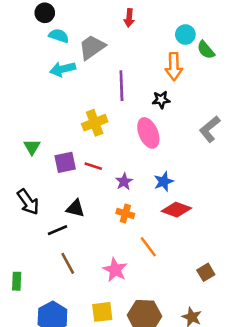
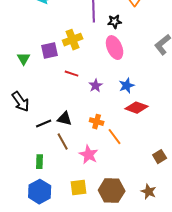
black star: (161, 100) -> (115, 22), moved
purple square: (65, 162) -> (50, 51), moved
black triangle: (75, 208) -> (65, 119), moved
orange cross: (125, 213) -> (97, 122), moved
brown line: (68, 263) -> (63, 142), moved
green rectangle: (17, 281) -> (40, 162), moved

